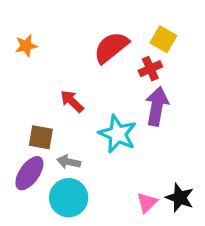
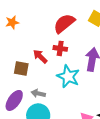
red cross: (150, 69) -> (60, 48), moved, turned 32
brown square: (41, 137) -> (21, 68), moved

